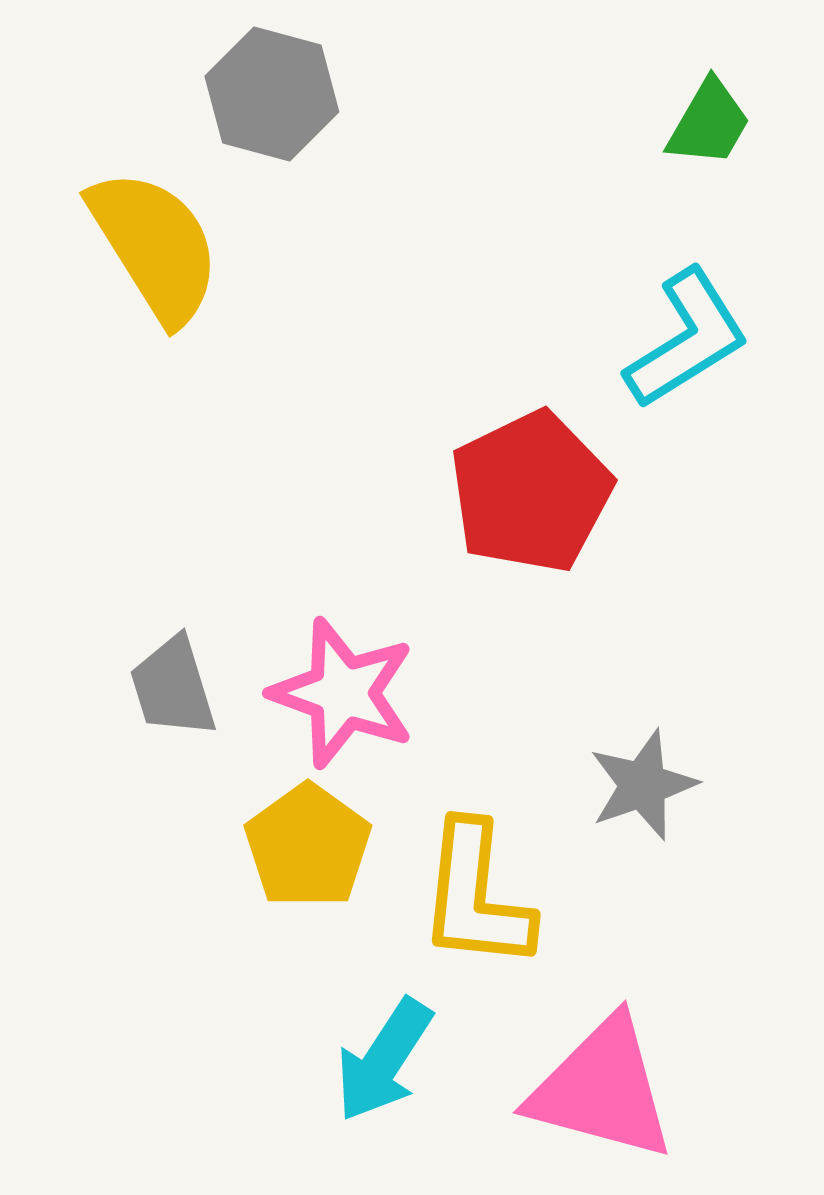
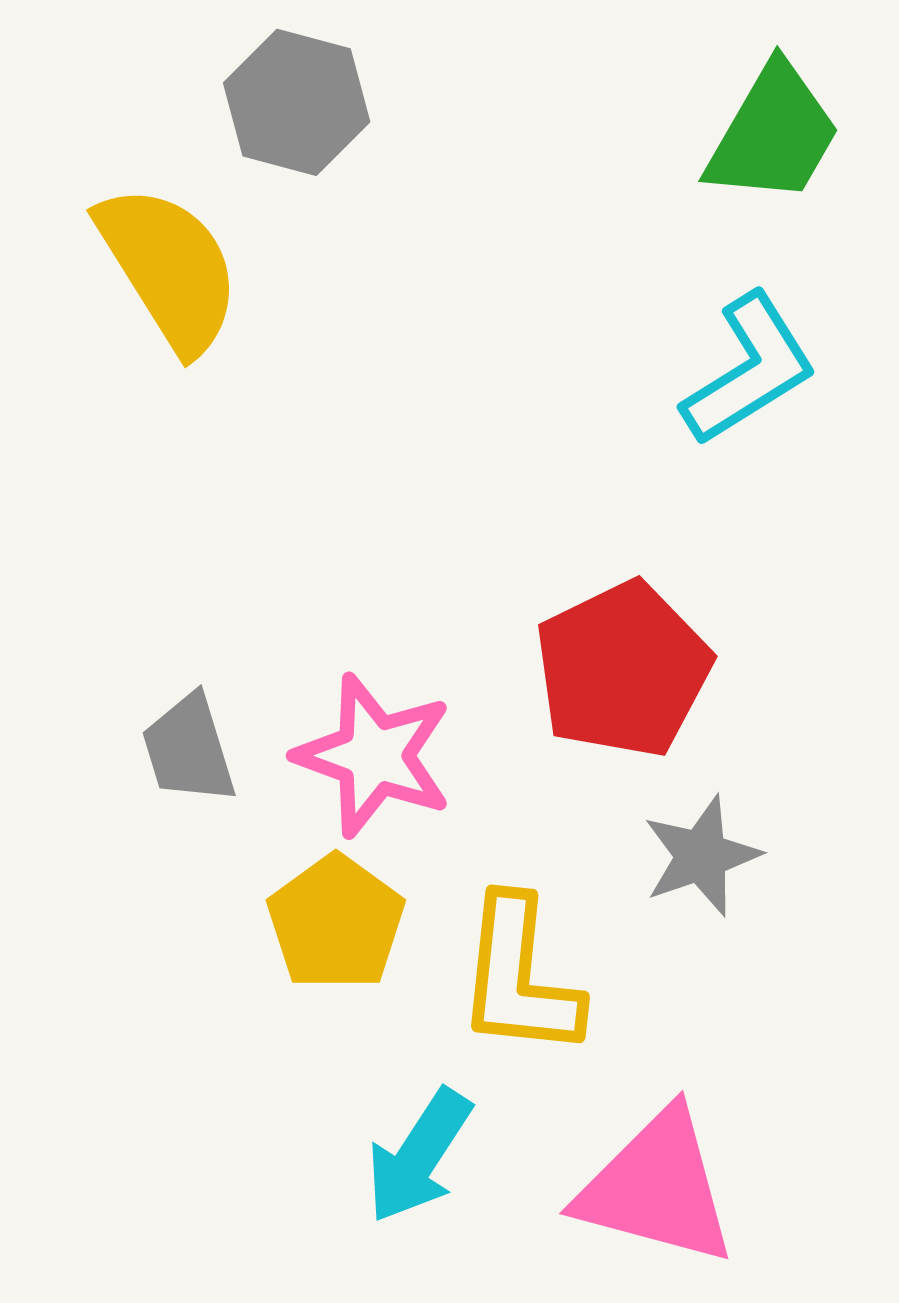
green trapezoid: (709, 123) -> (773, 134), size x1.5
red pentagon: (531, 492) -> (623, 669), moved

